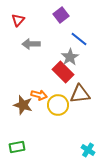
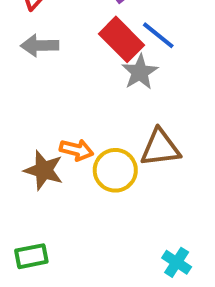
gray arrow: (31, 44) -> (40, 46), moved
red rectangle: (63, 72) -> (121, 39), moved

